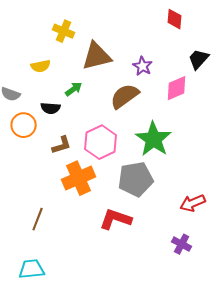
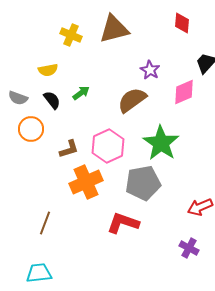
brown triangle: (97, 56) -> (114, 29), moved
black semicircle: (51, 108) -> (52, 100), moved, turned -132

